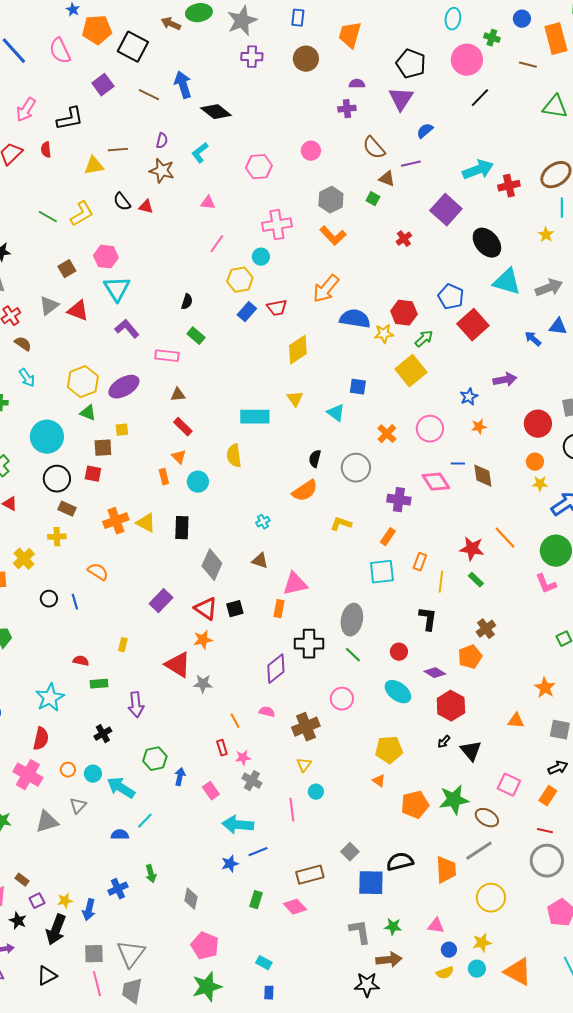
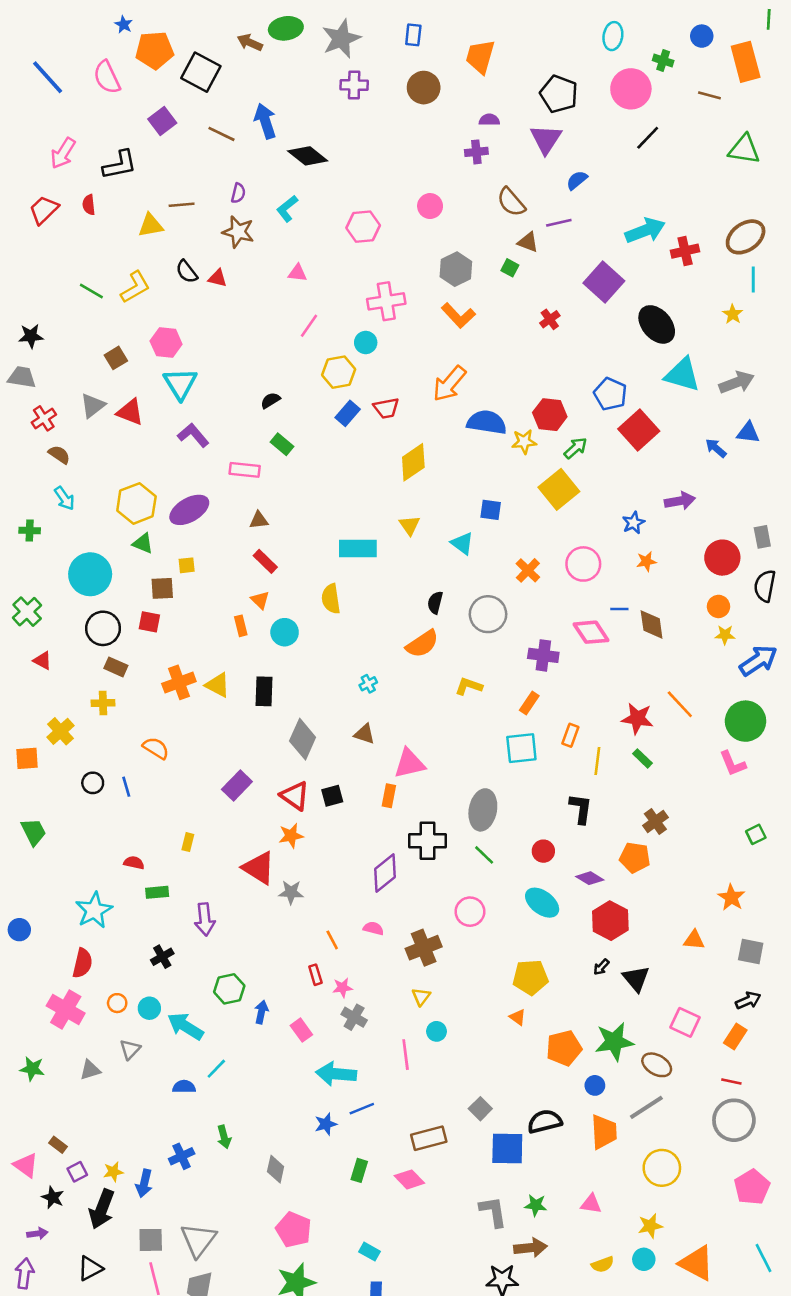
black semicircle: (187, 302) -> (270, 400), turned -140
orange pentagon: (470, 657) -> (635, 858), turned 30
gray triangle: (47, 822) -> (90, 1070), size x0.7
blue circle: (449, 950) -> (595, 1085), moved

